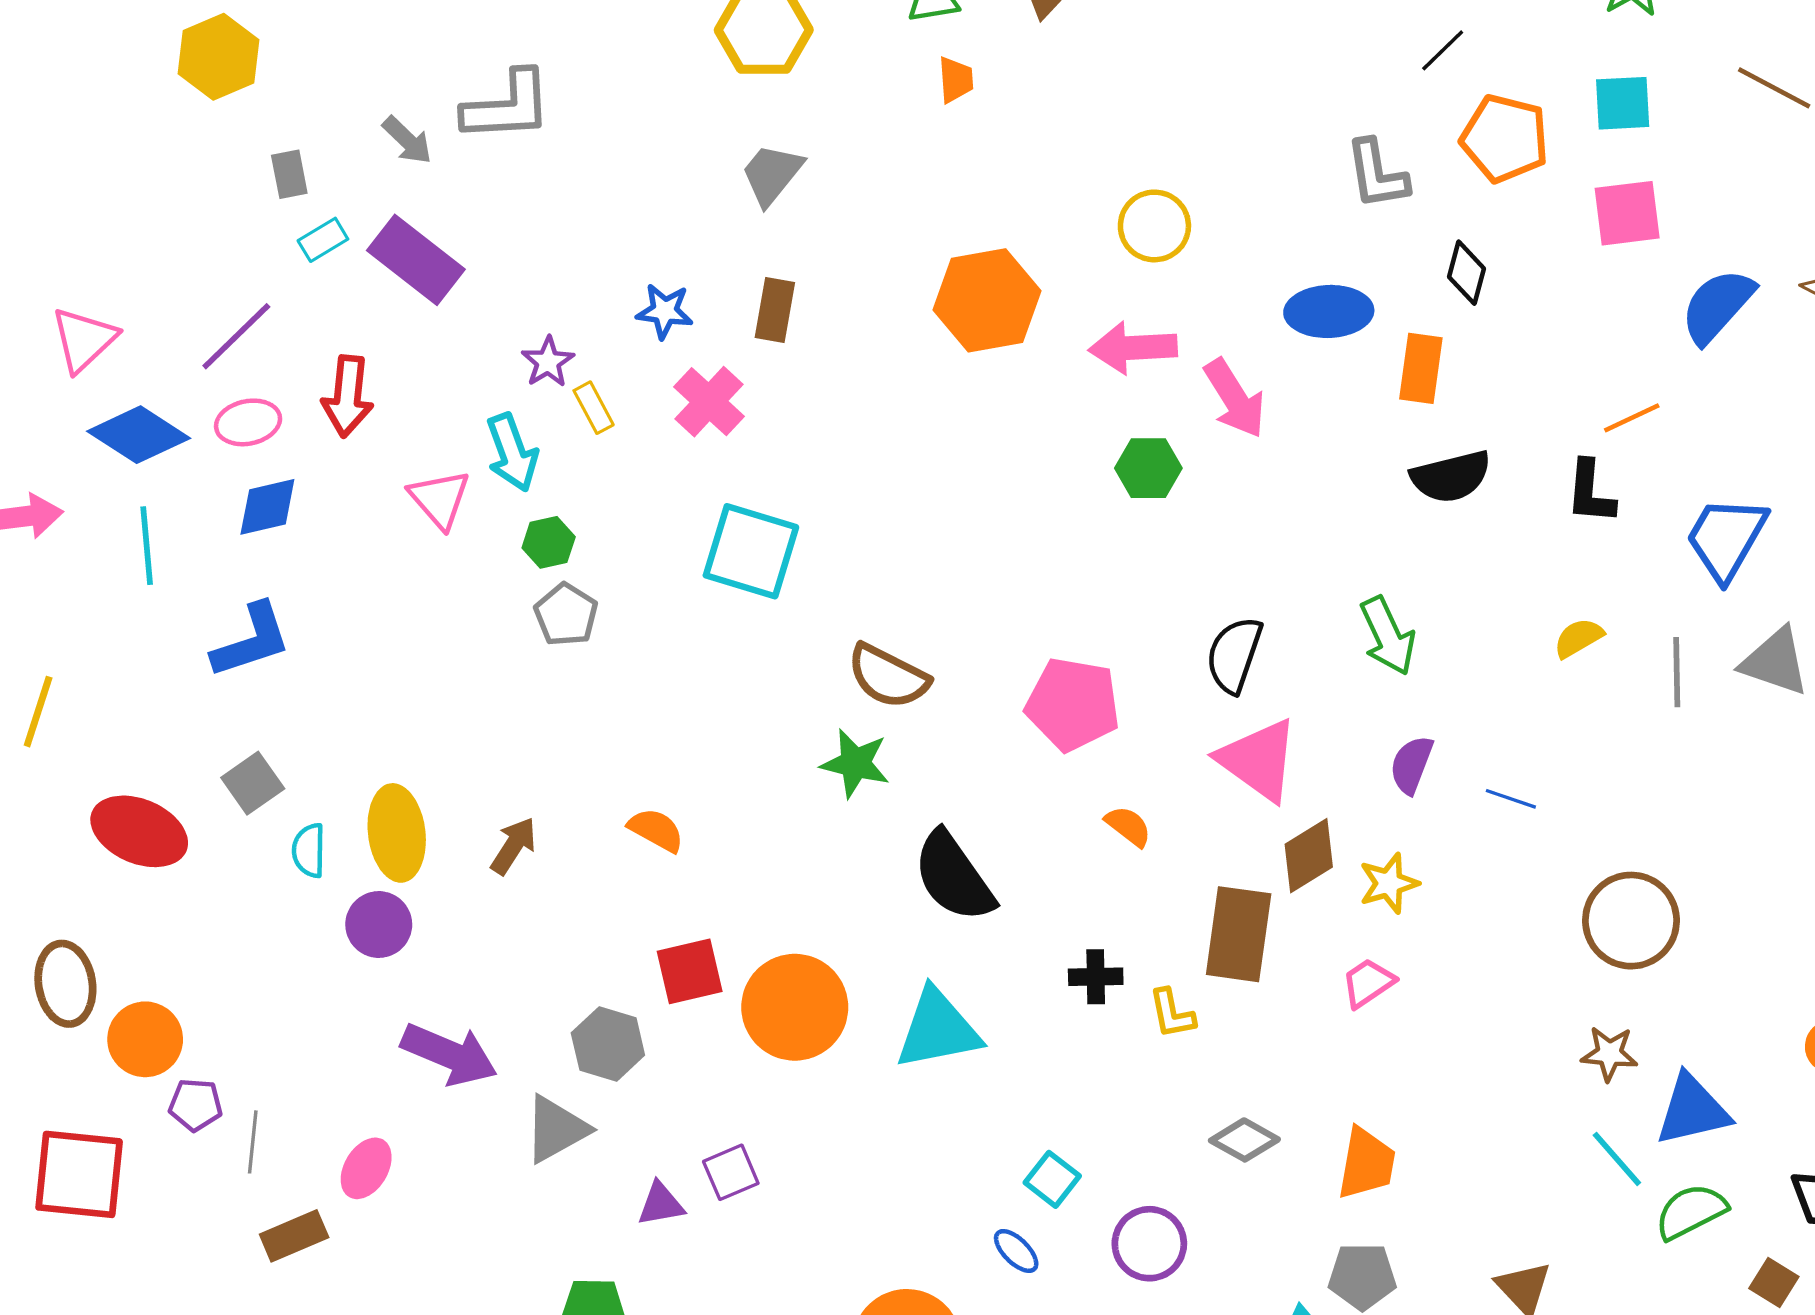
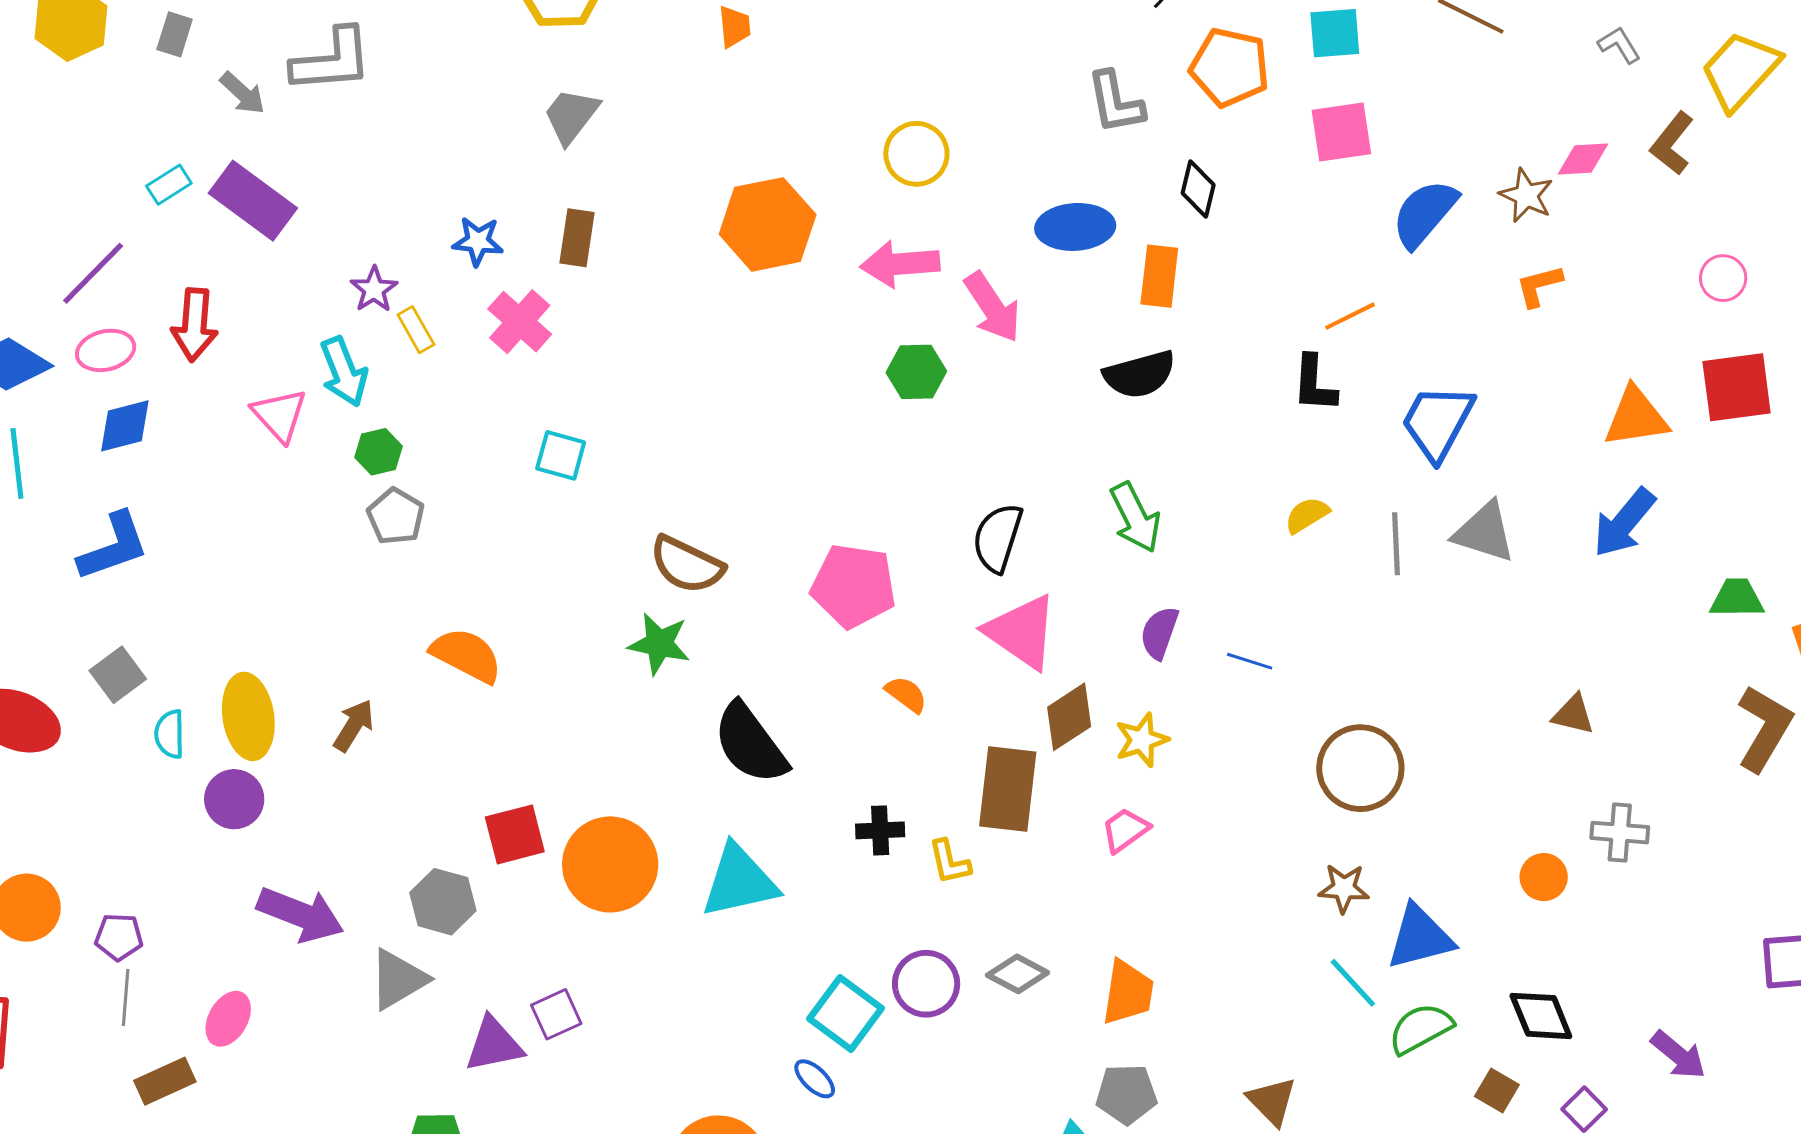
gray rectangle: (289, 174) -> (175, 34), moved, turned 30
black semicircle: (1451, 477) -> (1140, 374), moved
cyan square: (751, 551) -> (561, 455), size x0.6
orange semicircle: (656, 830) -> (466, 655), moved, size x1.4
purple pentagon: (196, 1105) -> (119, 937), moved
cyan square: (1052, 1179) -> (846, 1014), size x1.5
purple triangle: (661, 1204) -> (494, 1044), size x1.4
purple circle: (1149, 1244) -> (926, 984), moved

